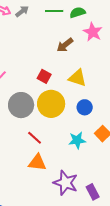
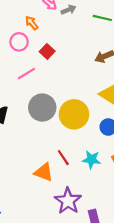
red square: (44, 76) -> (47, 51), moved
red line: (35, 138) -> (63, 158), moved

